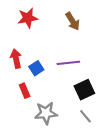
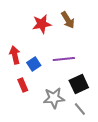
red star: (28, 18) -> (42, 24), moved
gray star: (46, 113) -> (54, 98), moved

